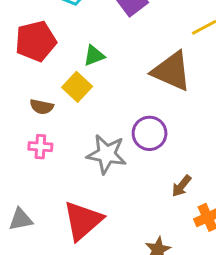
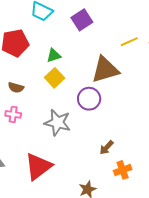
brown triangle: (172, 71) -> (105, 70), turned -44
yellow square: (77, 87) -> (55, 78), moved
purple circle: (150, 133) -> (89, 99), moved

